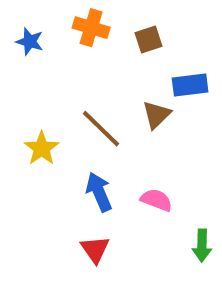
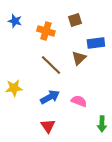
orange cross: (91, 28) -> (46, 31), moved
yellow star: (42, 148) -> (14, 88), moved, turned 30
blue arrow: (99, 192) -> (50, 97), turned 84

